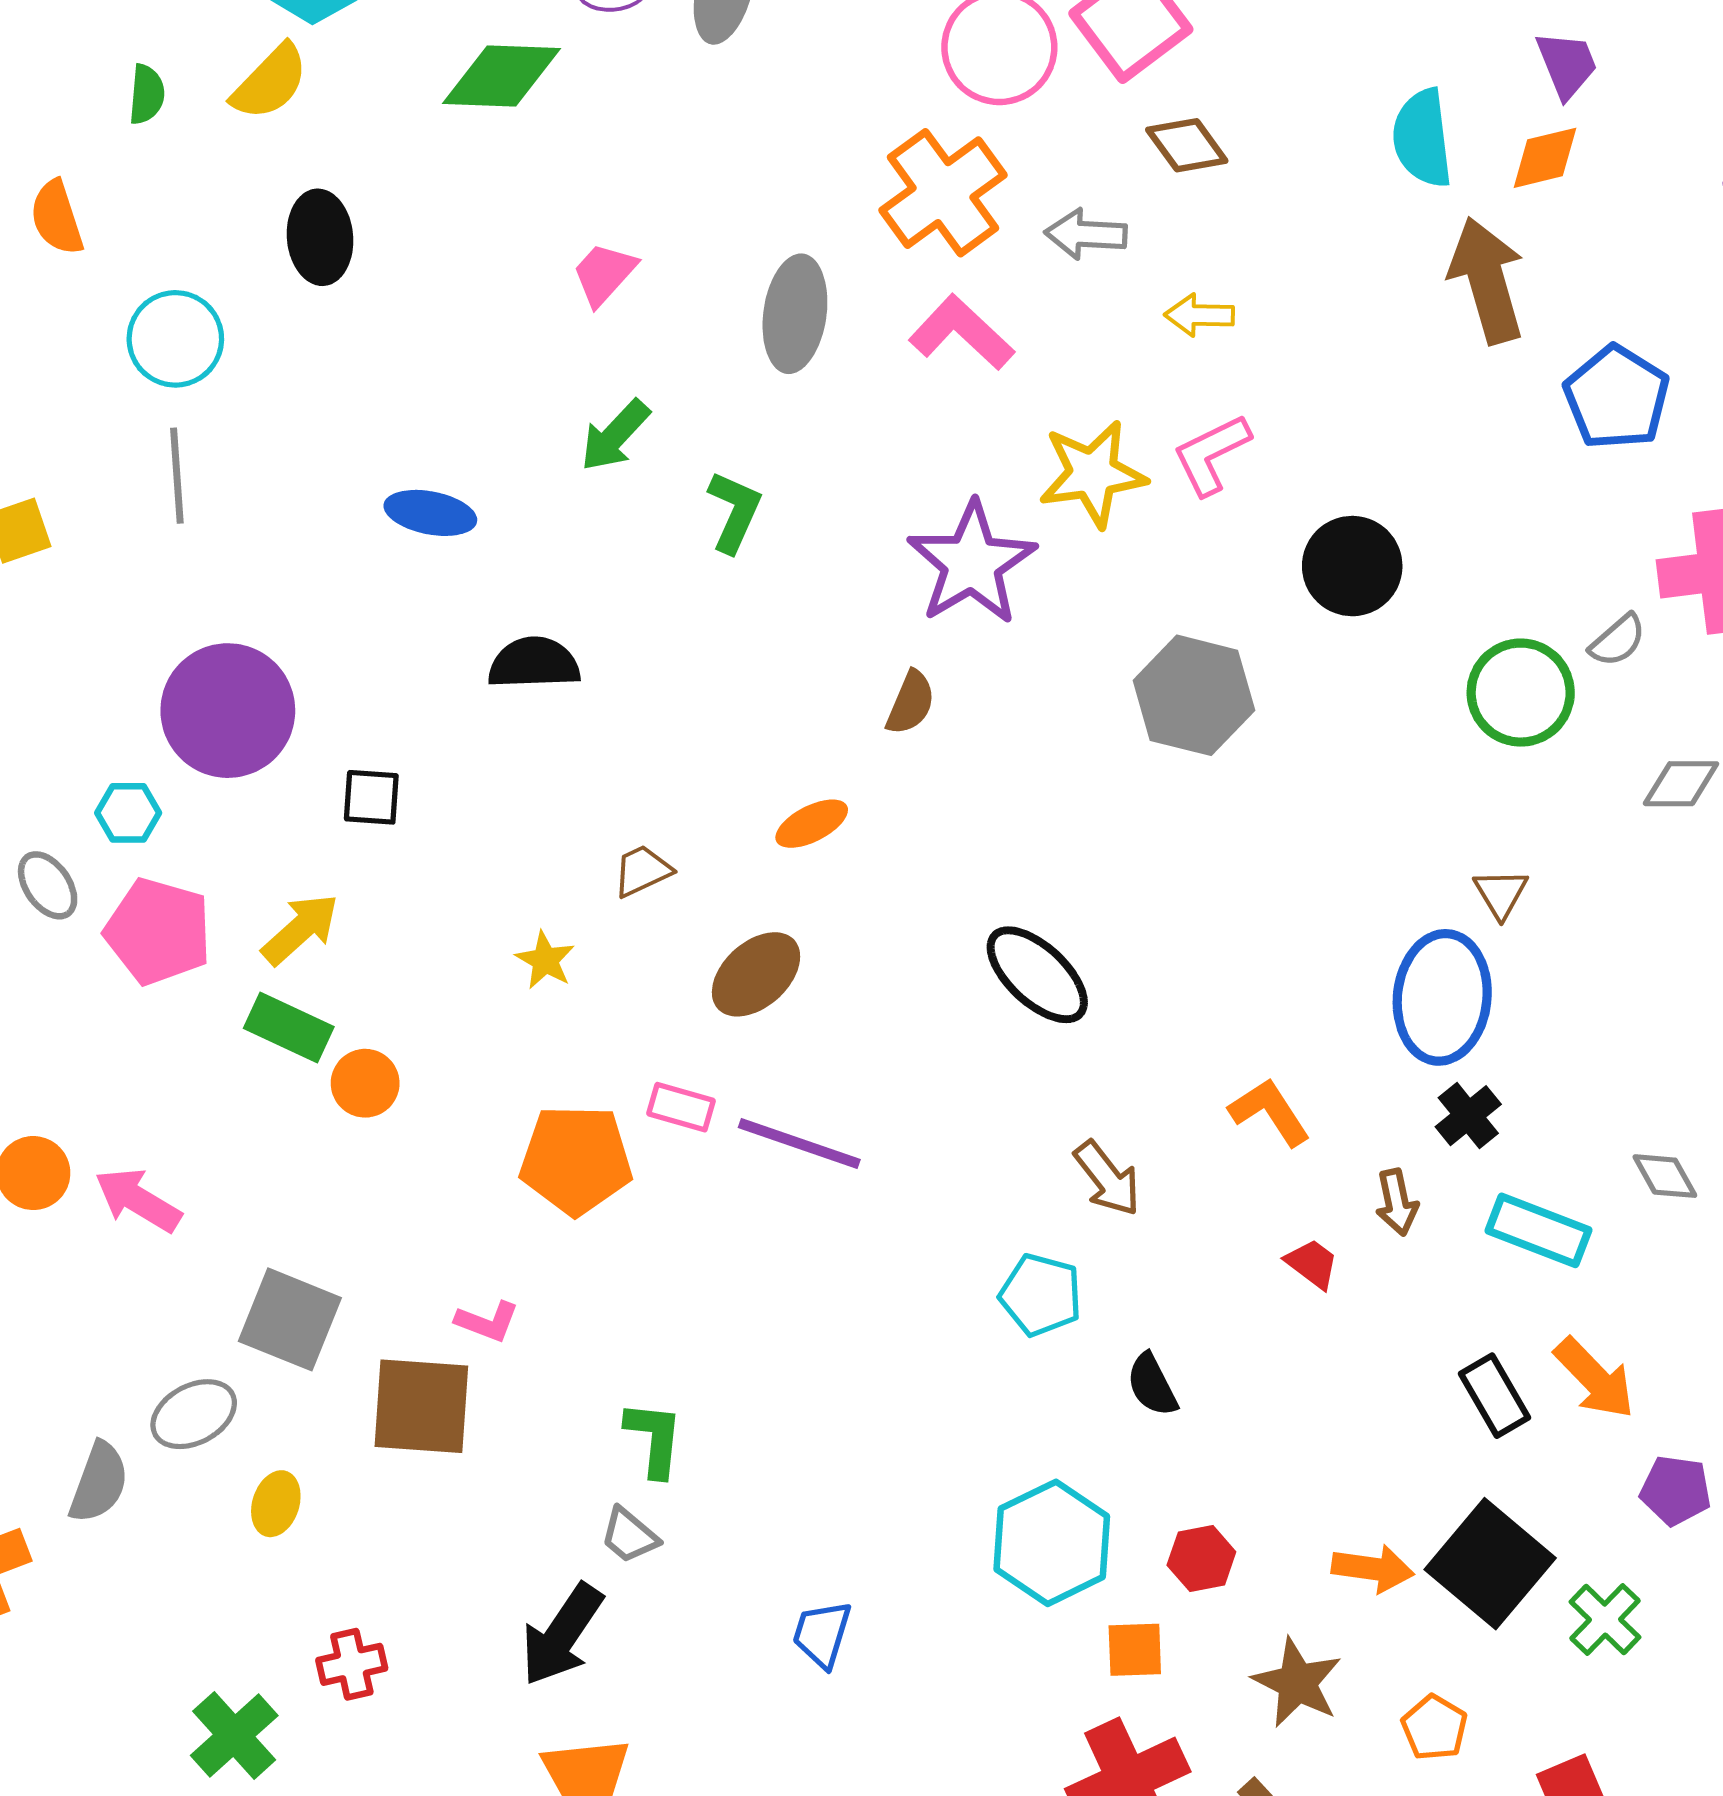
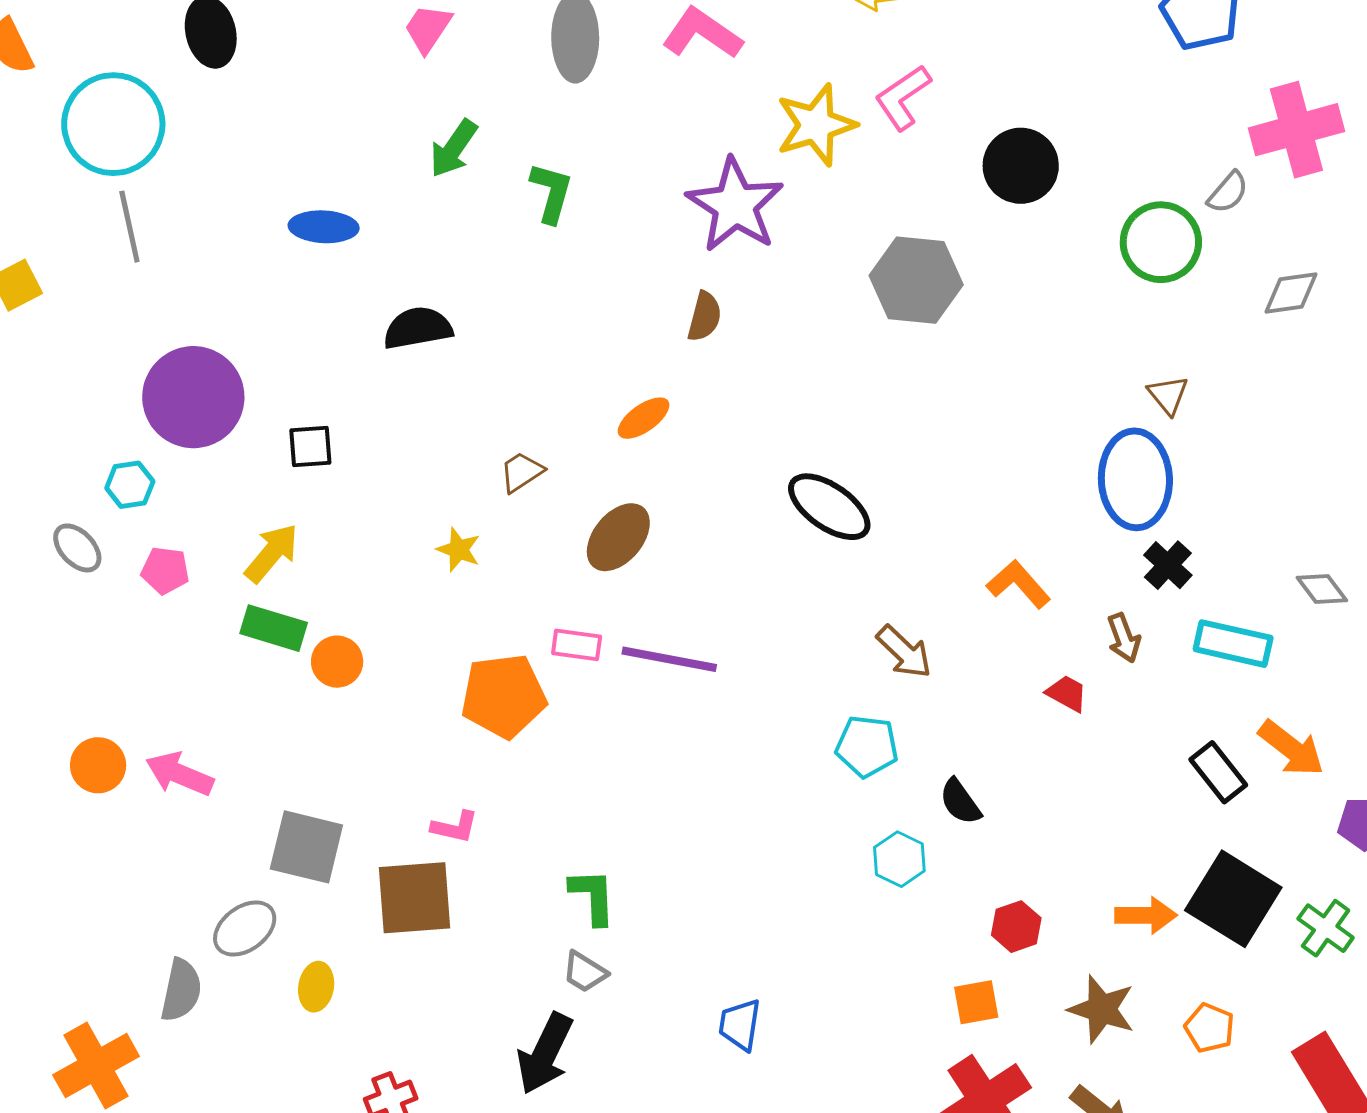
cyan circle: (175, 339) -> (113, 124), size x1.4
pink pentagon: (158, 931) -> (165, 570), size x0.6
cyan hexagon: (1052, 1543) -> (899, 859), moved, size x0.6

